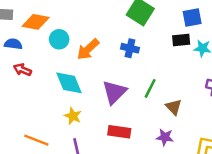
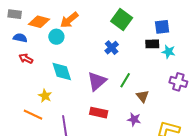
blue cross: (130, 48) -> (112, 48), turned 32
orange arrow: (88, 49) -> (69, 20), moved
yellow star: (73, 116) -> (45, 96), moved

